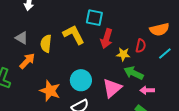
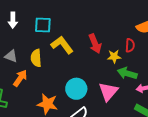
cyan square: (94, 18) -> (43, 25), moved
red arrow: (106, 39) -> (95, 44), turned -30

